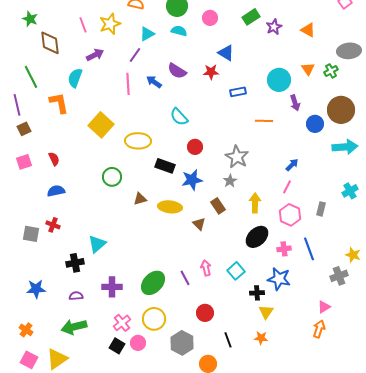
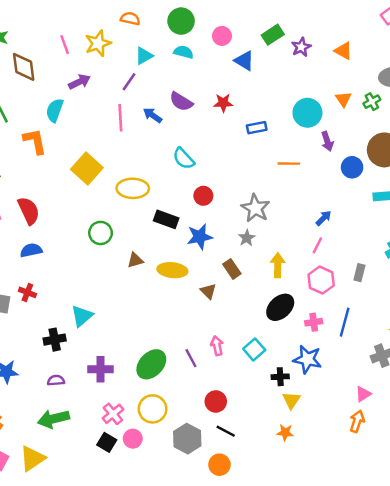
blue triangle: (226, 53) -> (244, 61), moved
red semicircle: (54, 159) -> (29, 211), size x1.6
blue line: (309, 249) -> (345, 322), turned 35
black line: (228, 340) -> (226, 431), moved, turned -42

